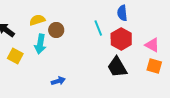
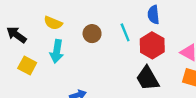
yellow semicircle: (37, 20) -> (53, 23), turned -140
brown circle: (56, 30) -> (92, 34), moved

